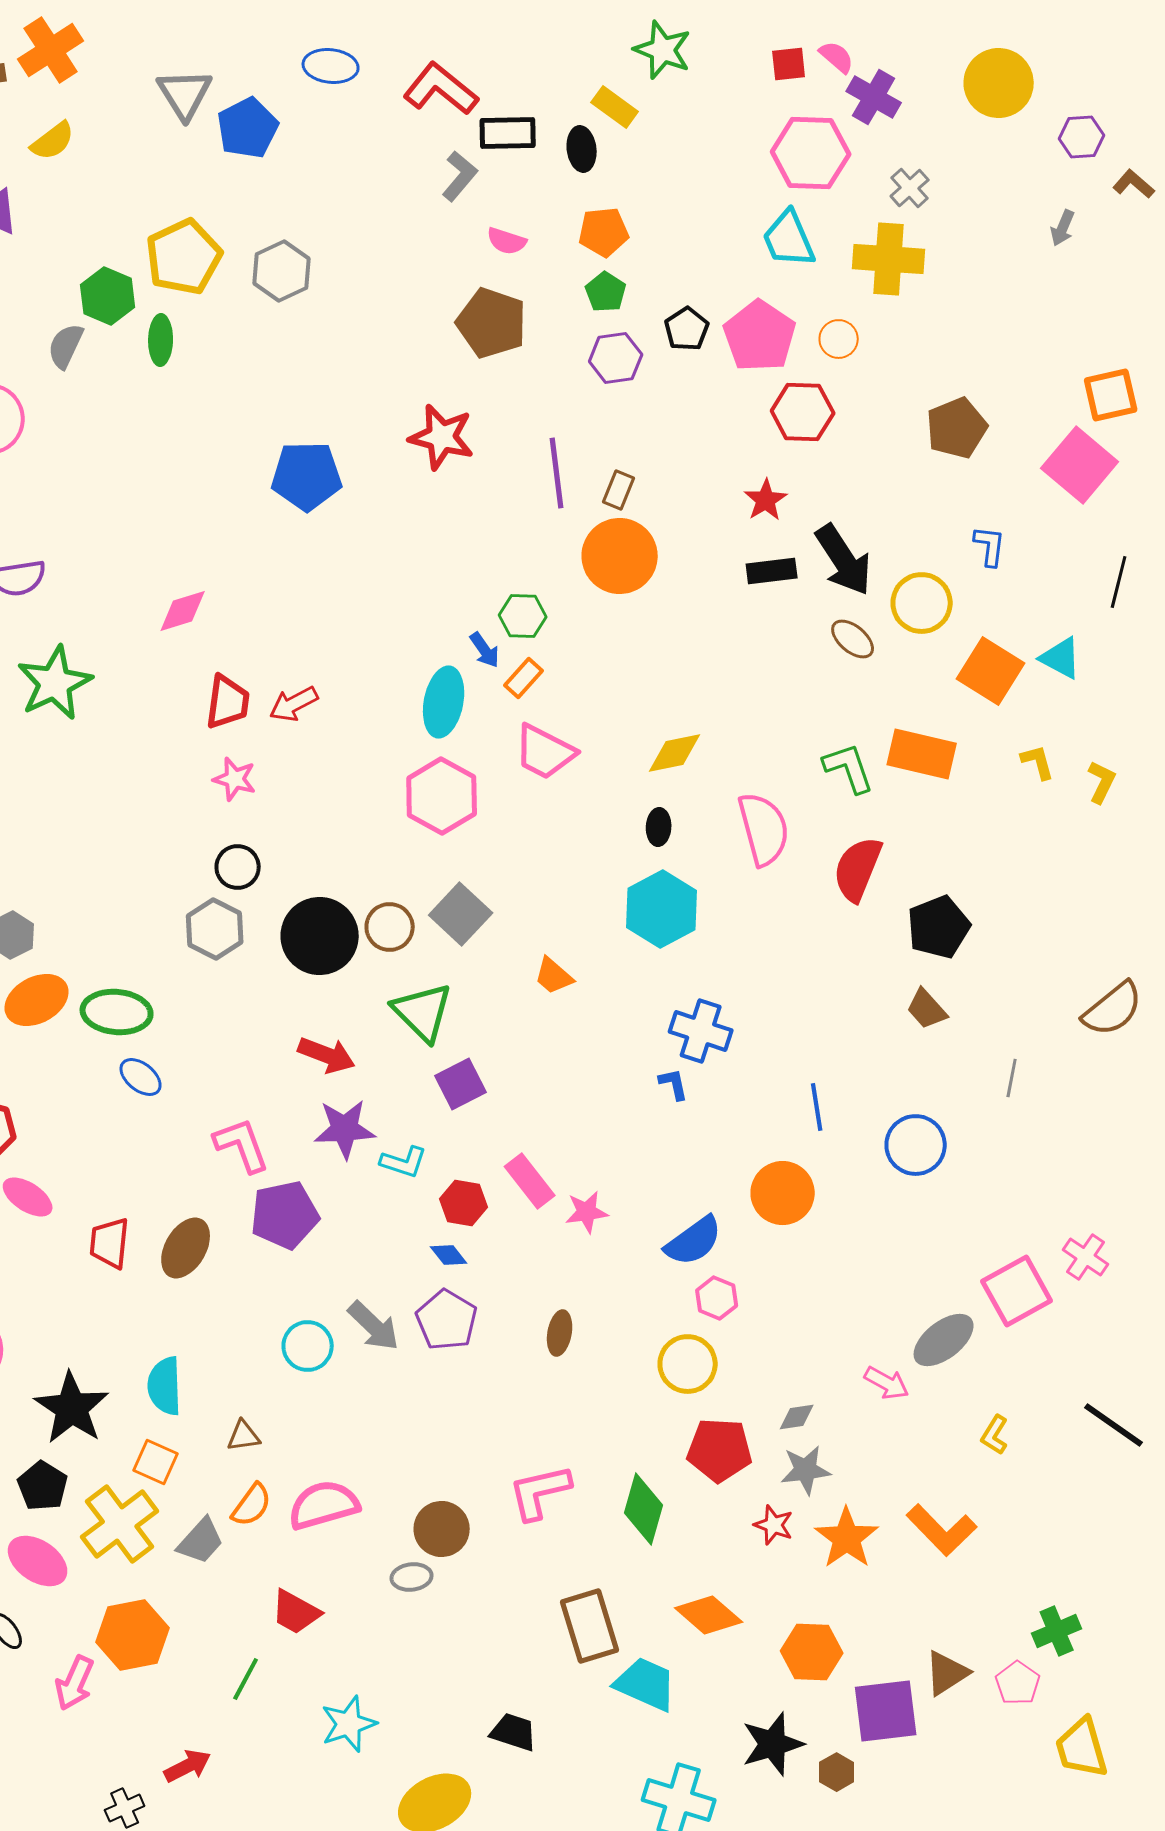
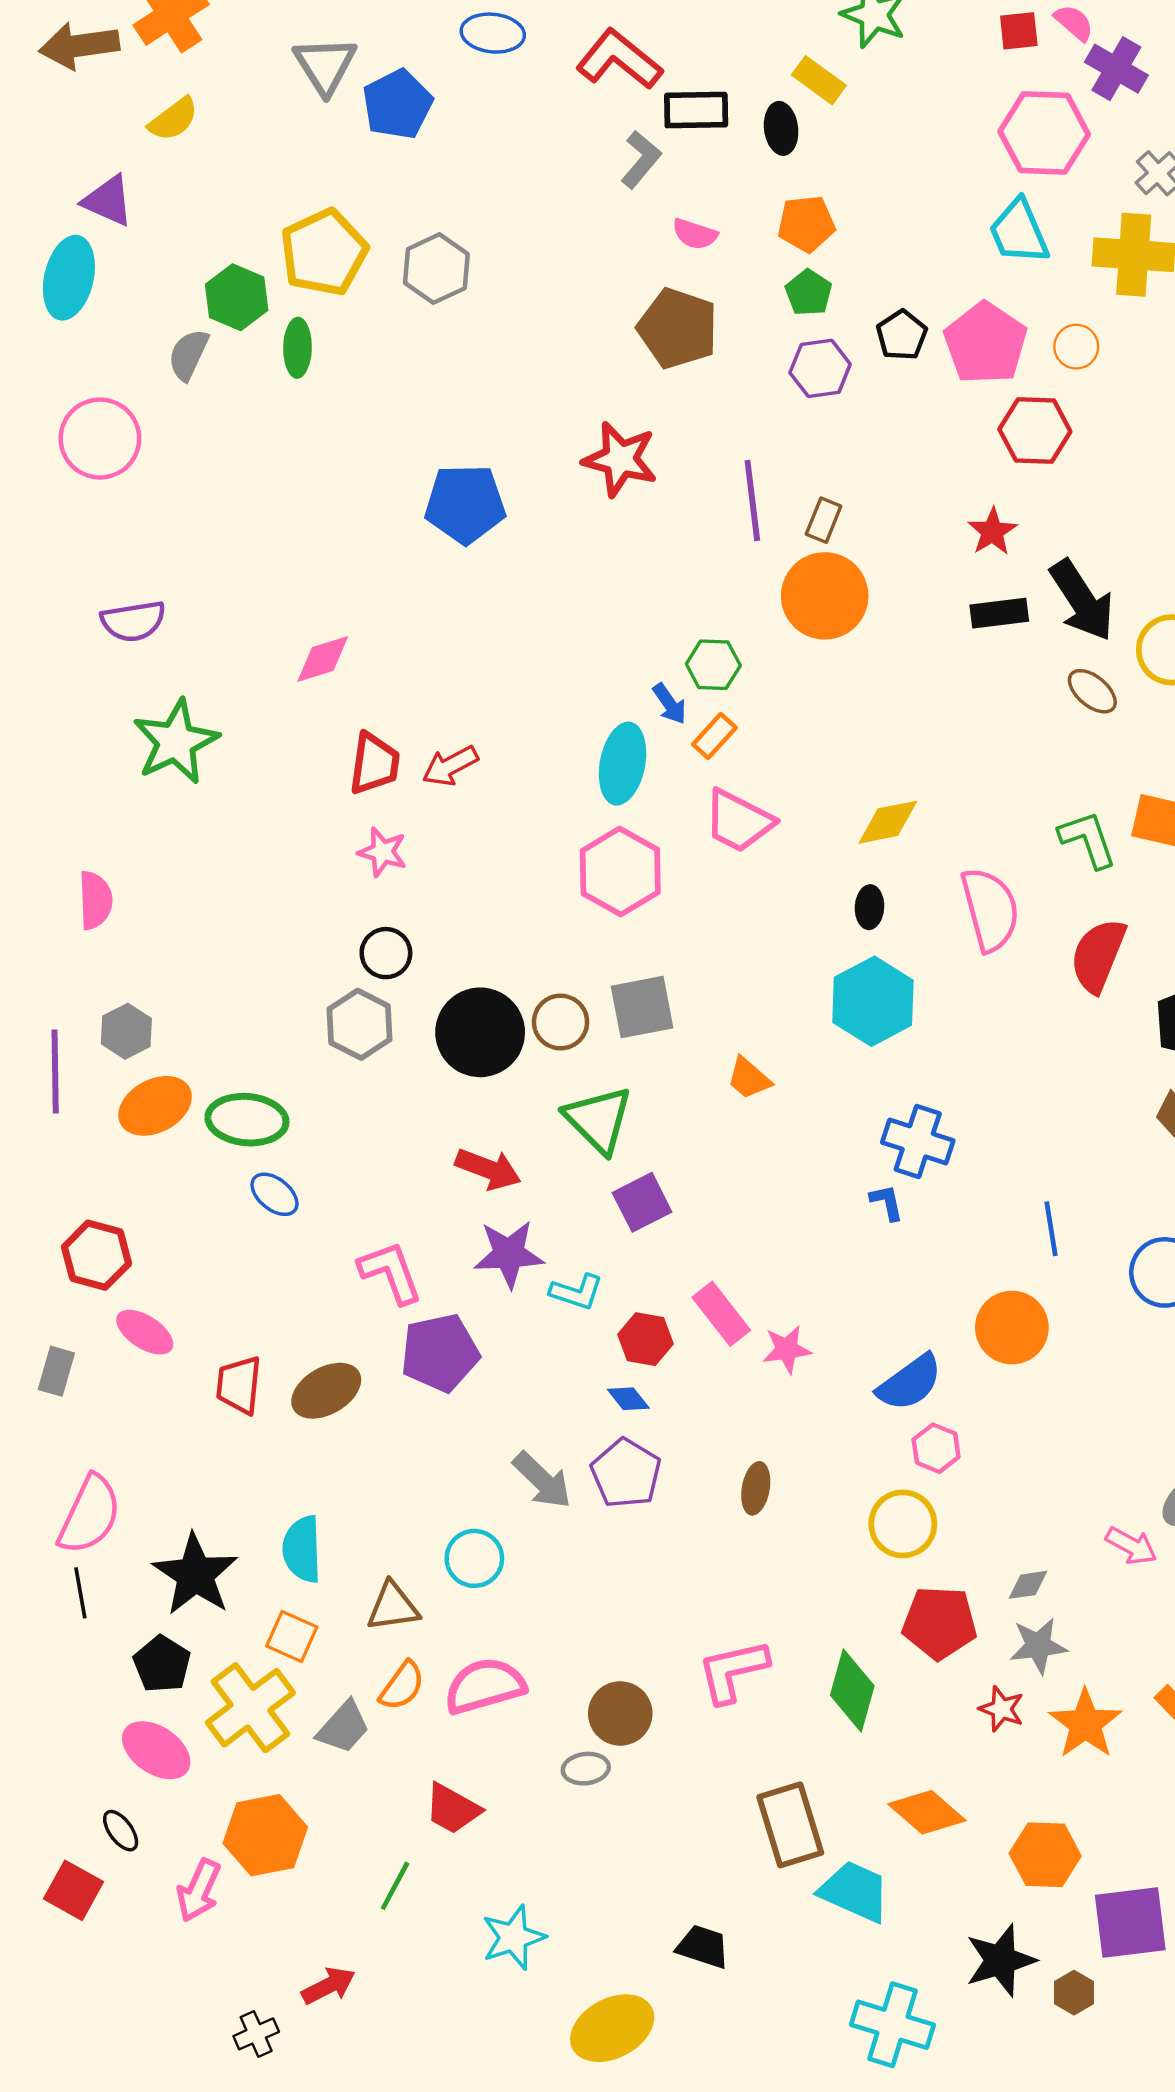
gray square: (461, 914) -> (642, 1007), turned 36
brown ellipse: (186, 1248) -> (326, 1391), turned 30
cyan circle: (308, 1346) -> (474, 1558), moved
brown triangle: (244, 1436) -> (393, 1607), size x1.4

